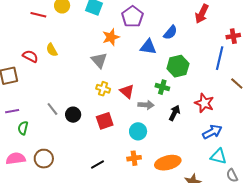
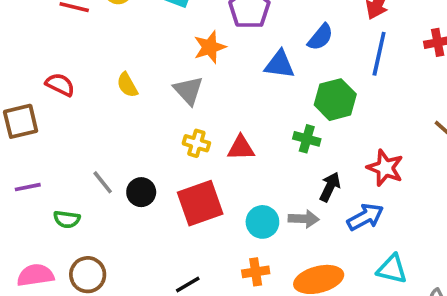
yellow semicircle: (52, 50) -> (127, 85), moved
blue line: (220, 58) -> (379, 54), moved
red triangle: (127, 91) -> (241, 148), turned -42
gray arrow: (146, 105) -> (304, 219), moved
red square: (105, 121) -> (200, 203), size x1.4
green semicircle: (23, 128) -> (67, 219), moved, turned -96
blue arrow: (212, 132) -> (365, 217), moved
cyan triangle: (218, 156) -> (392, 269), moved

